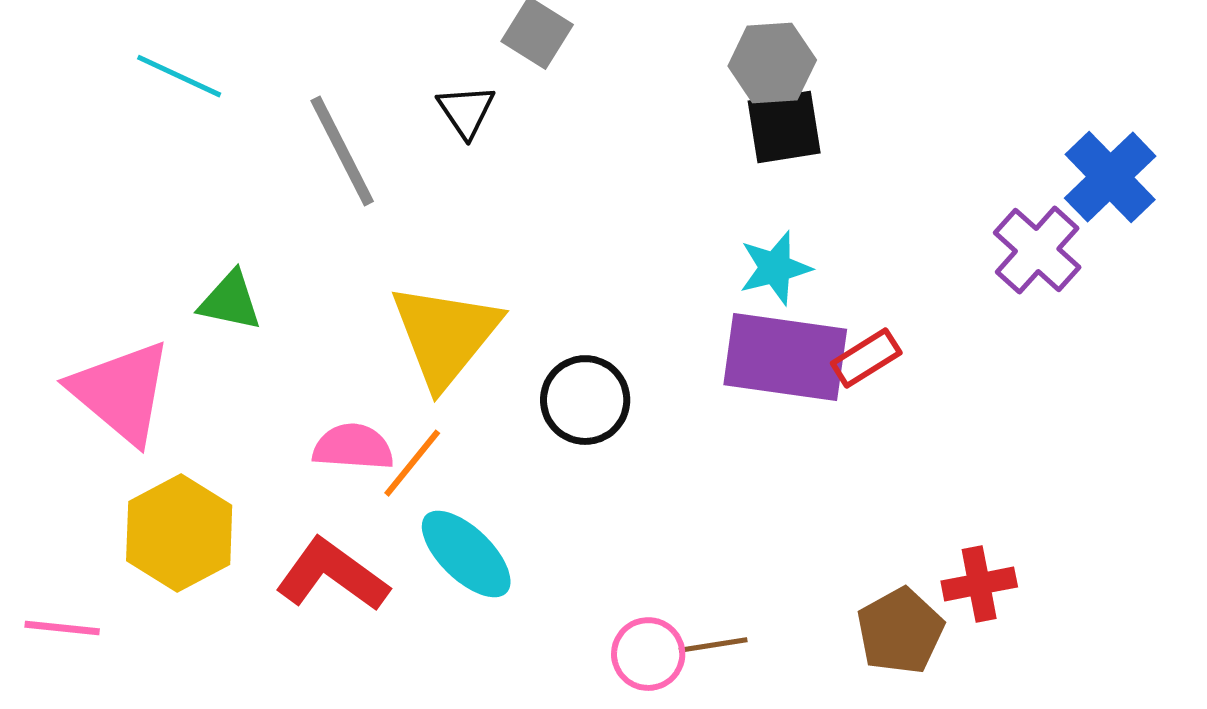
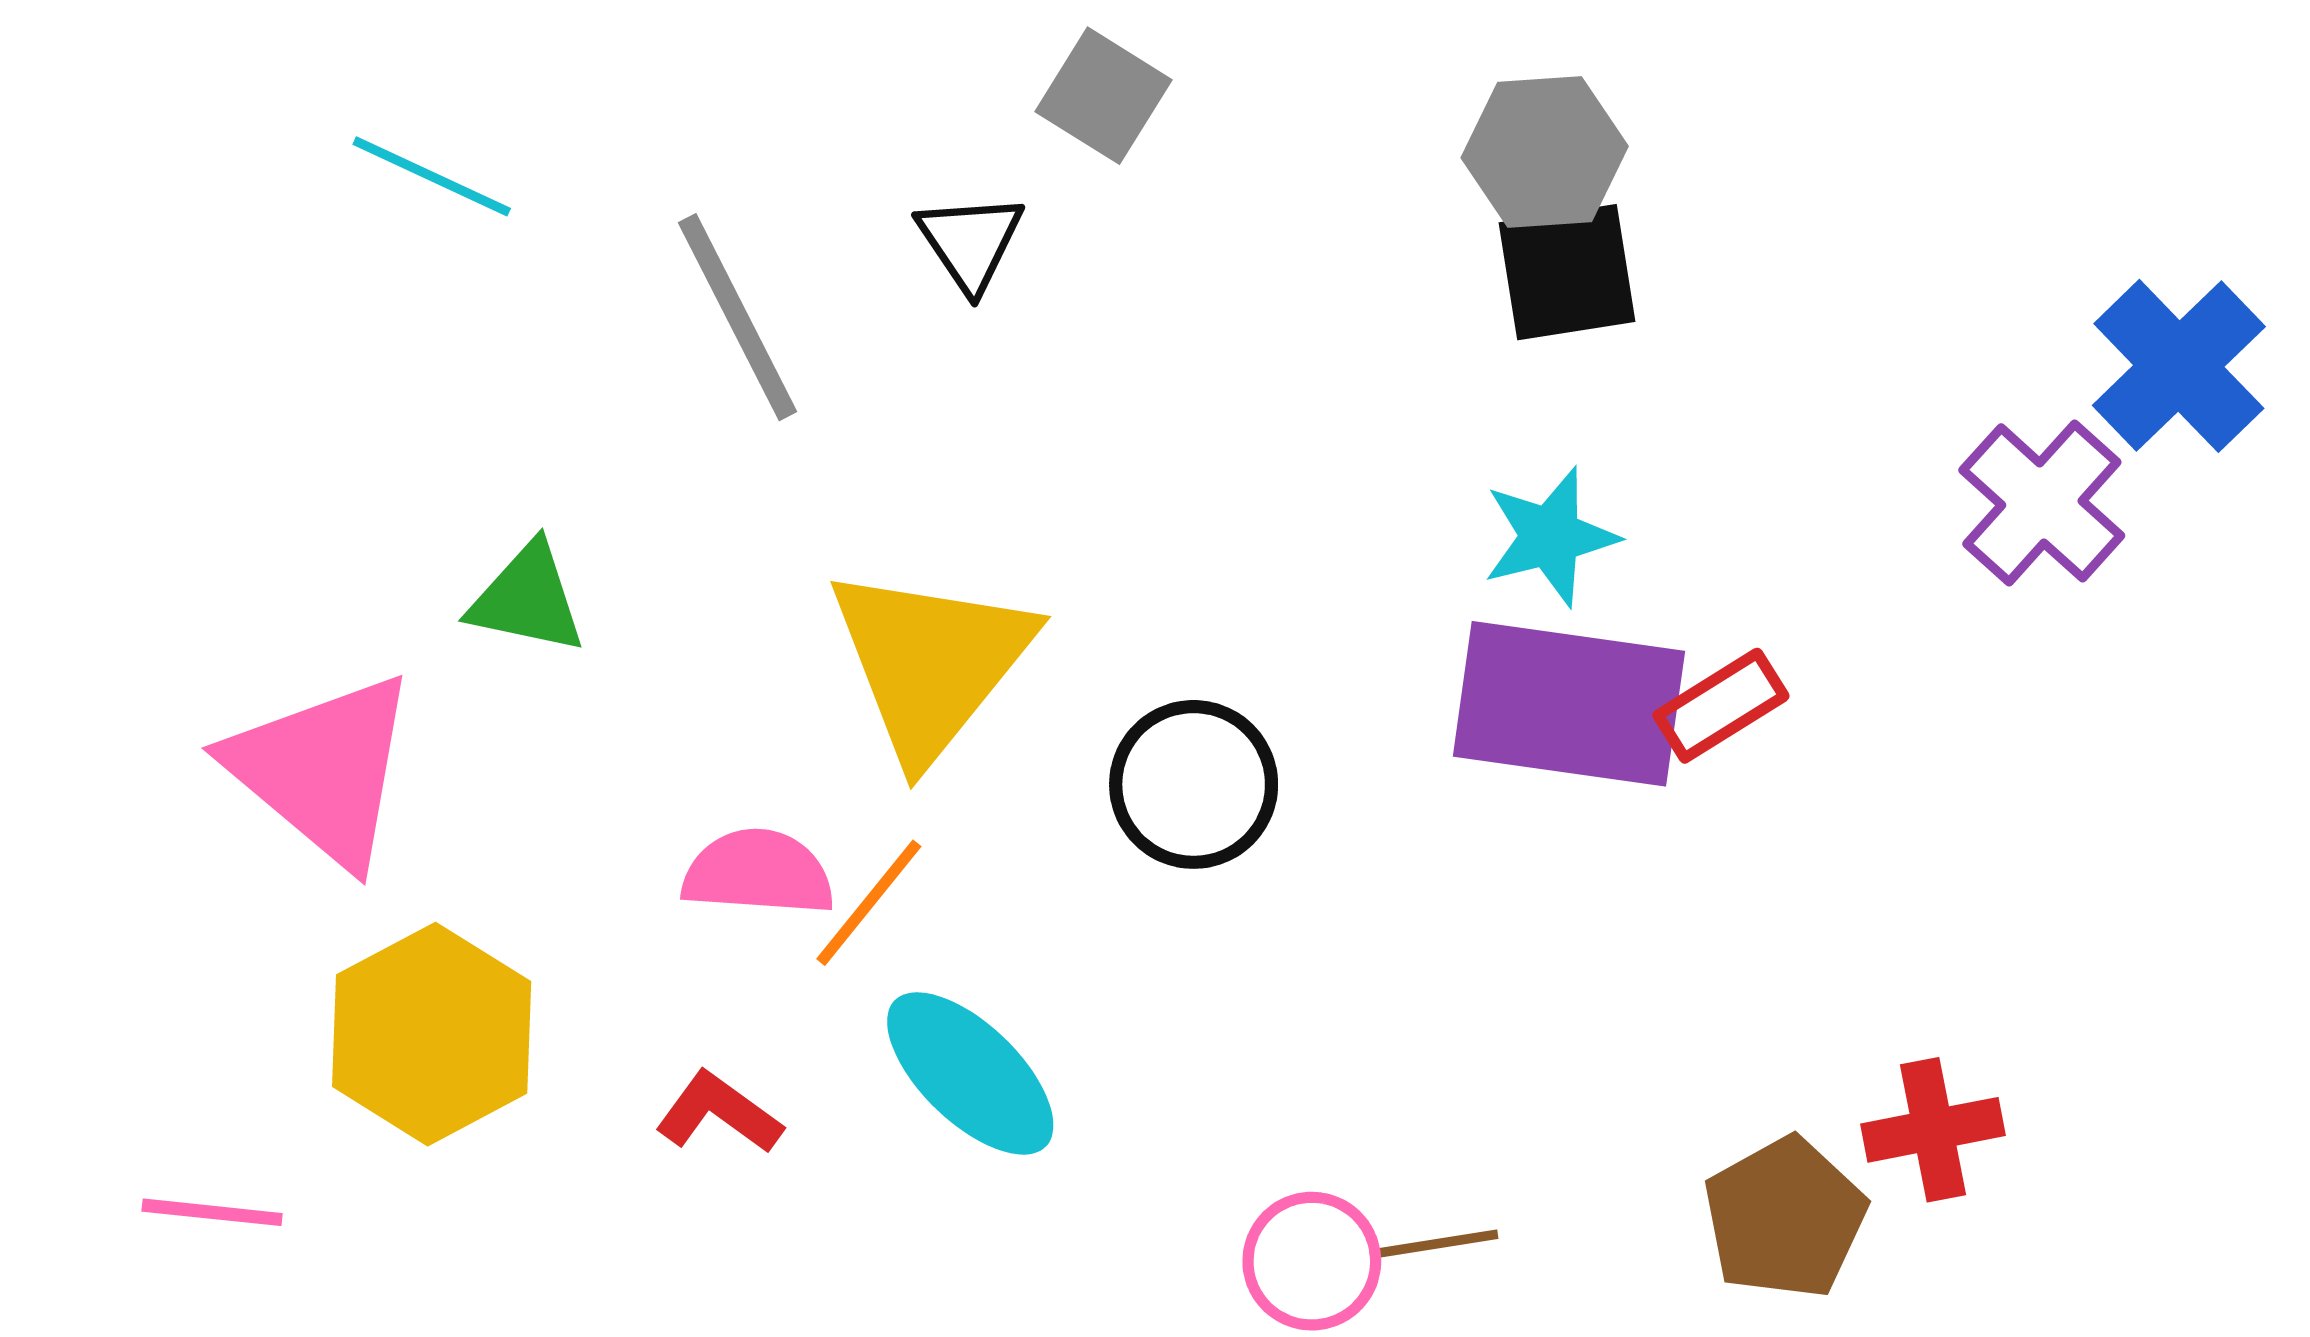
red L-shape: (332, 575) -> (719, 1113), size x0.6

